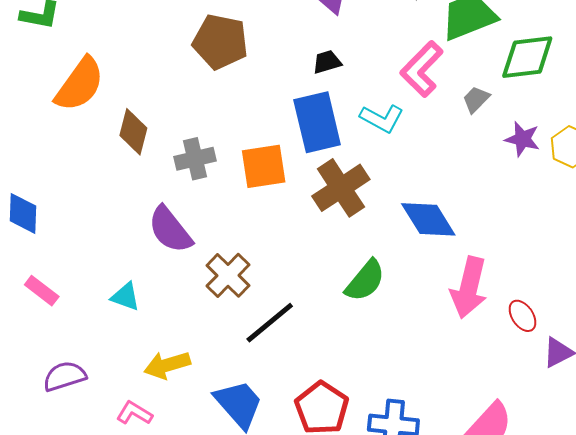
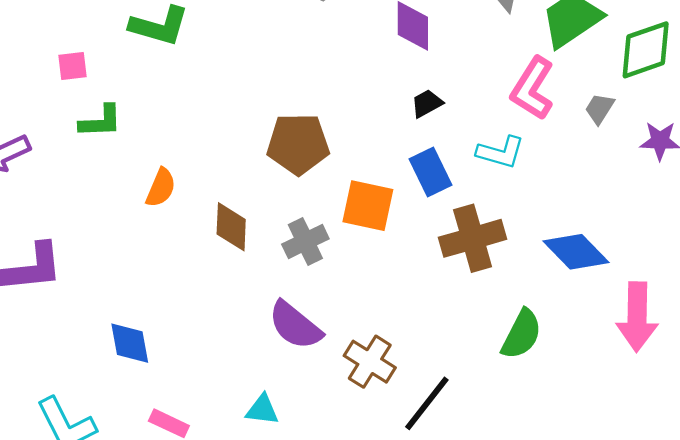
brown pentagon: (220, 42) -> (298, 144), moved
orange semicircle: (80, 84) -> (161, 188), size x0.6
blue rectangle: (317, 122) -> (431, 172), size x0.7
orange square: (264, 166) -> (368, 206), moved, turned 33
brown cross: (341, 188) -> (473, 238), turned 30

